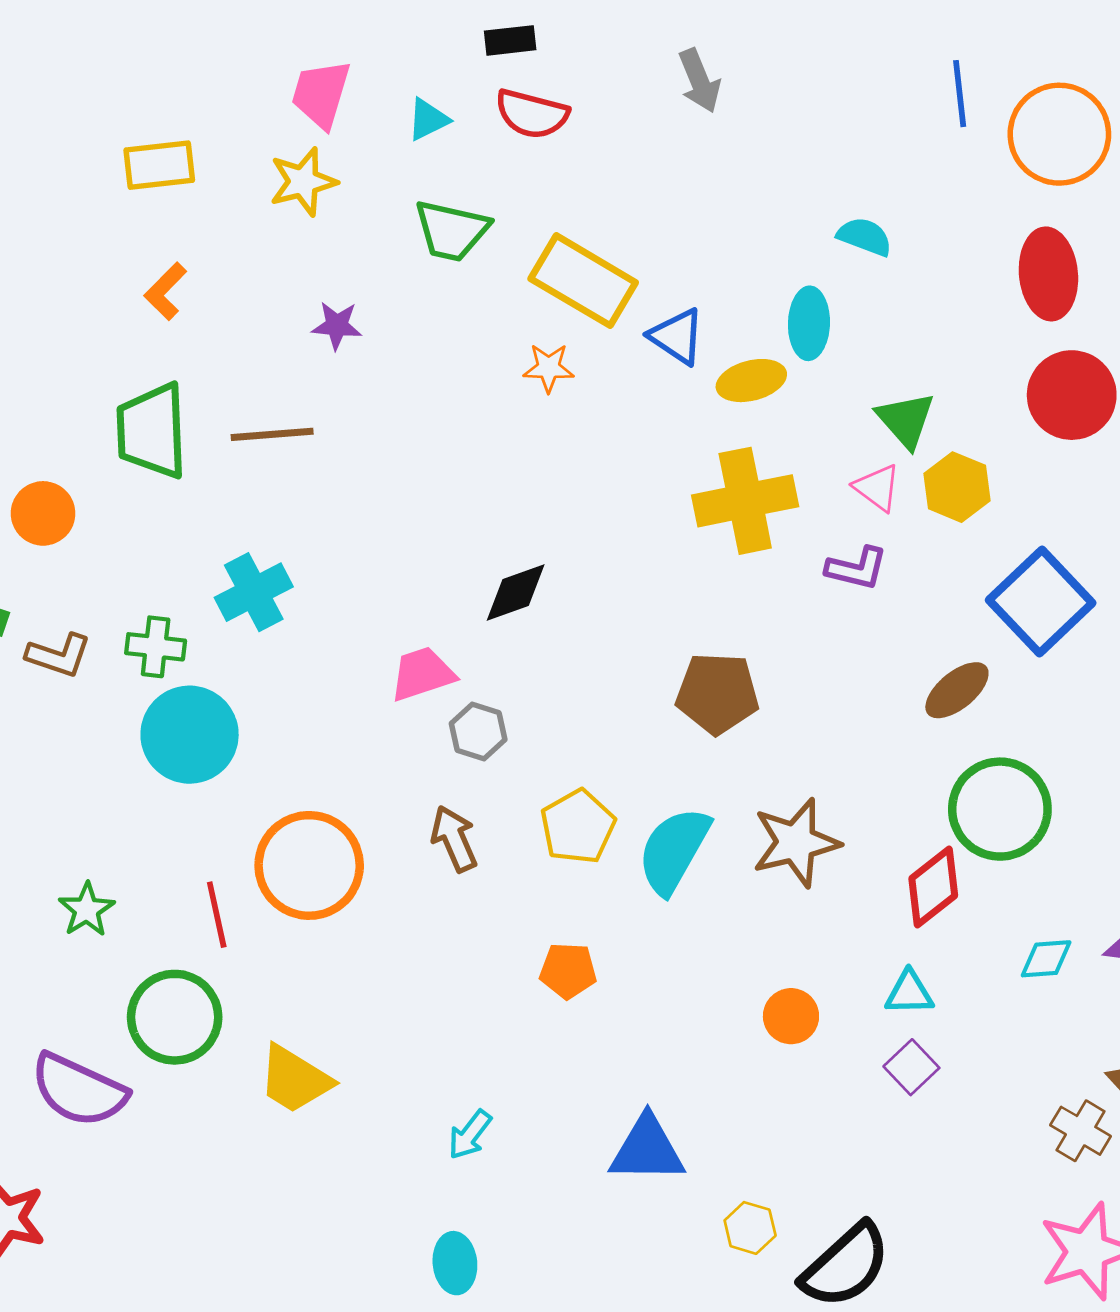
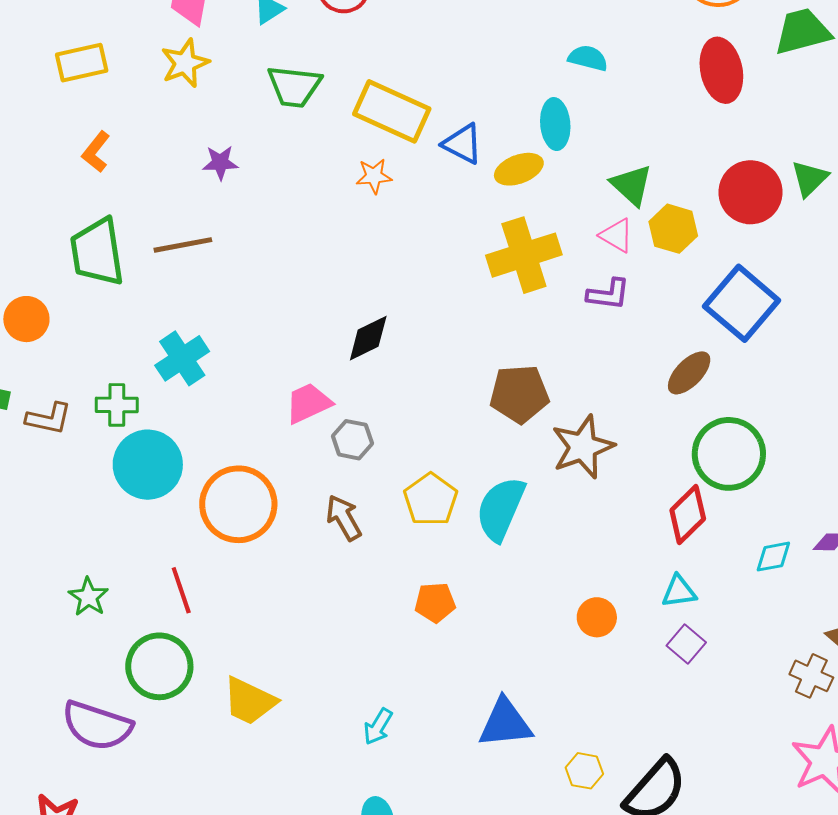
red circle: (1072, 395) -> (750, 192), moved
brown star: (796, 843) -> (583, 447), moved
orange circle: (309, 865) -> (238, 504), moved

